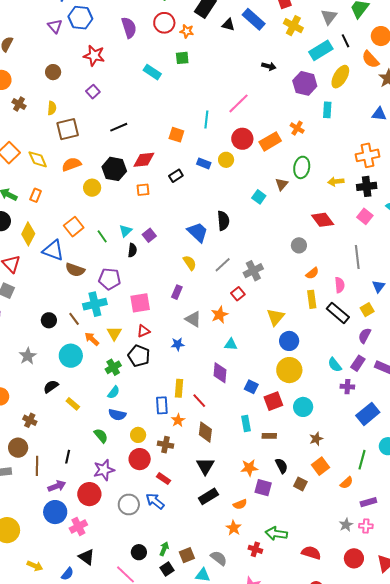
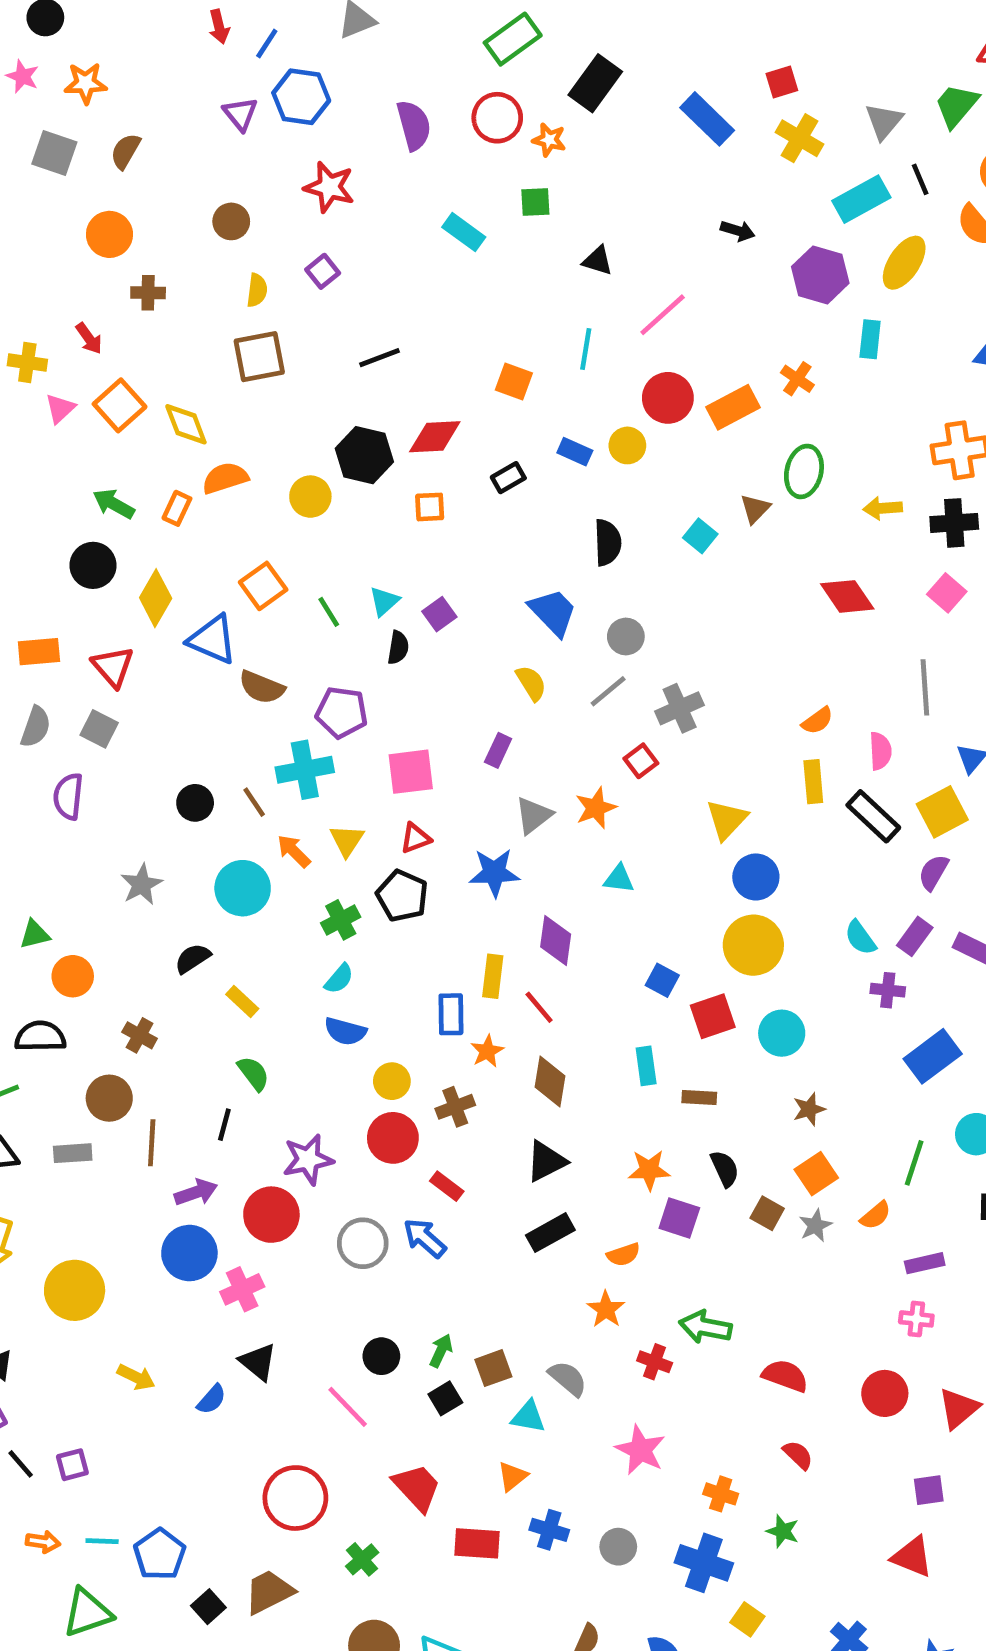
black triangle: (228, 25) -> (598, 261), moved
brown cross: (19, 104) -> (148, 293), turned -32
yellow semicircle: (52, 108) -> (257, 290), moved
orange semicircle: (71, 164) -> (225, 478), moved
black semicircle: (223, 221) -> (608, 543), moved
gray circle: (299, 245) -> (626, 636), moved
yellow square: (367, 310) -> (942, 812), size x1.5
gray triangle: (193, 319) -> (534, 815), turned 48
blue star: (178, 344) -> (494, 873), size x1.5
purple diamond: (220, 373) -> (556, 941), moved
green semicircle: (101, 436) -> (253, 1073), moved
brown cross: (166, 445) -> (455, 1107), turned -35
black triangle: (205, 466) -> (546, 1161), turned 30
gray star: (346, 525) -> (815, 1226), moved

